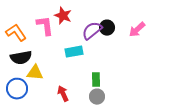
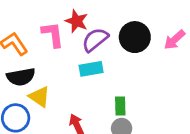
black circle: (107, 28) -> (135, 37), size x1.5
purple semicircle: (92, 31) -> (95, 40), moved
yellow triangle: (35, 73) -> (39, 97), turned 30

